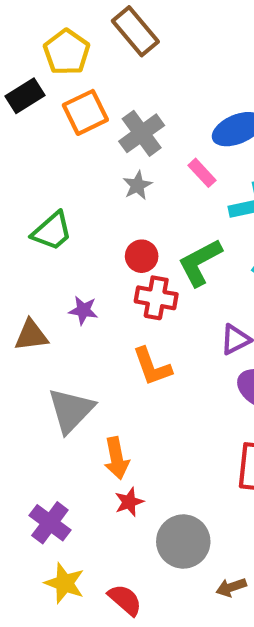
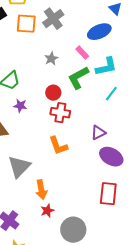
orange square: (85, 112) -> (26, 24), turned 30
gray cross: (142, 133) -> (53, 19), moved
green L-shape: (200, 262) -> (78, 78), moved
purple star: (83, 310) -> (20, 106), moved

